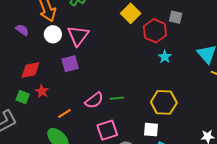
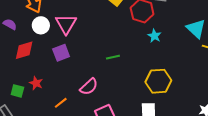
red diamond: (30, 70) -> (24, 50), moved
green line: (117, 98) -> (113, 57), moved

